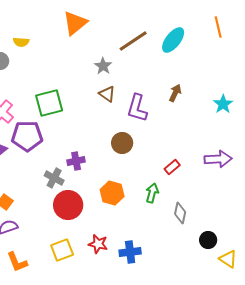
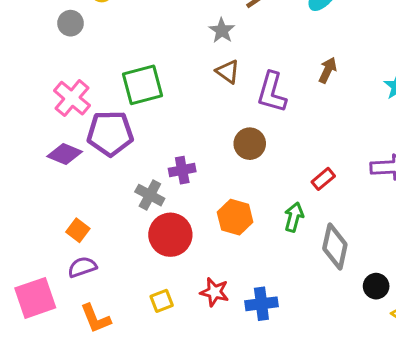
gray diamond: (180, 213) -> (335, 246), size x1.4
yellow square: (62, 250) -> (162, 301), size x0.7

